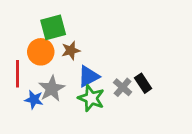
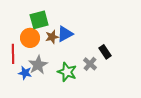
blue triangle: (88, 76) -> (65, 34), moved
black rectangle: (143, 83) -> (105, 52), moved

